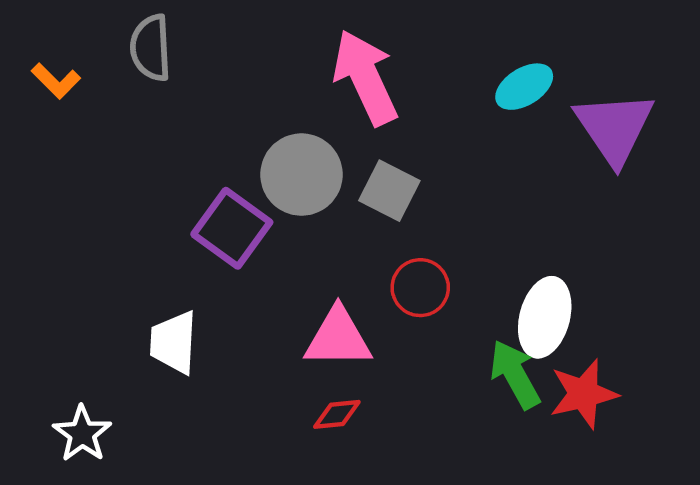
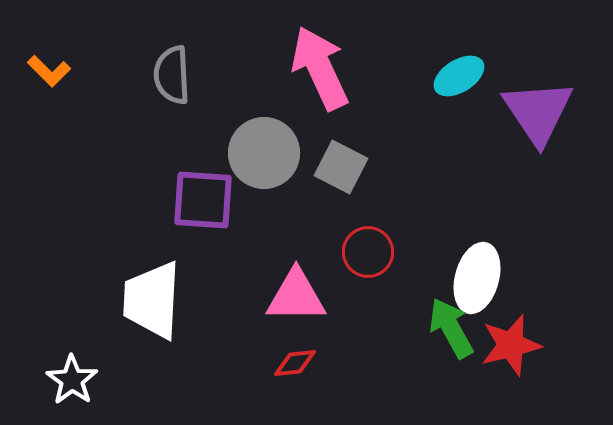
gray semicircle: (151, 48) -> (172, 75), moved
purple square: (232, 228) -> (203, 200), turned -32
white trapezoid: (174, 342) -> (152, 300), size x1.4

